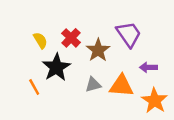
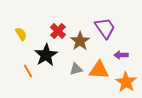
yellow semicircle: (40, 40) -> (21, 34), moved

